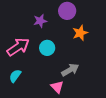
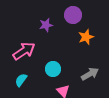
cyan circle: (47, 48) -> (53, 69), moved
gray arrow: (70, 70) -> (90, 74), moved

